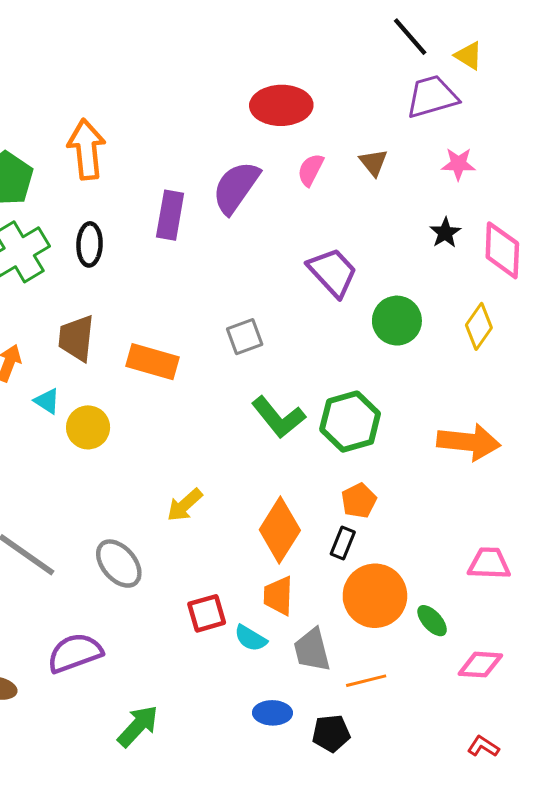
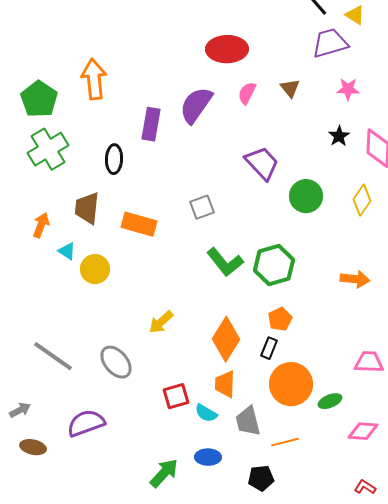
black ellipse: (90, 244) -> (114, 159), moved
orange arrow: (469, 442) -> (355, 279), size x0.7
green ellipse: (432, 621) -> (330, 401), turned -70
blue ellipse: (272, 713) -> (208, 457), moved
green arrow: (138, 726) -> (164, 473), moved

